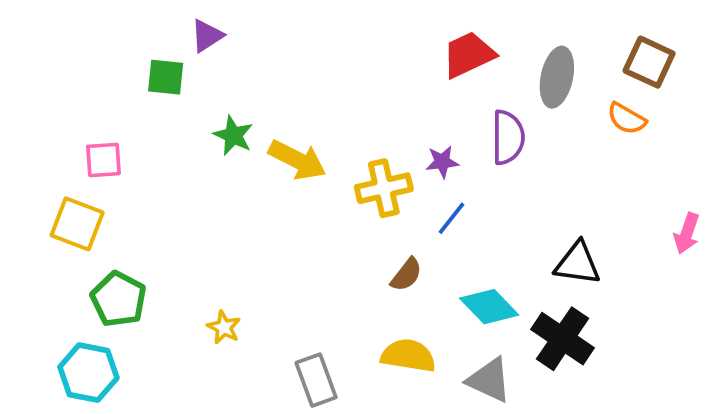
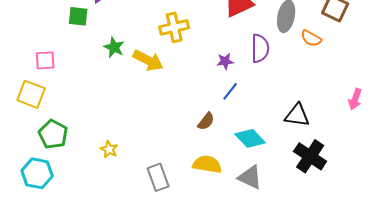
orange semicircle: (626, 119) -> (311, 38), moved
yellow cross: (384, 188) -> (174, 27), moved
black cross: (563, 339) -> (310, 156), moved

